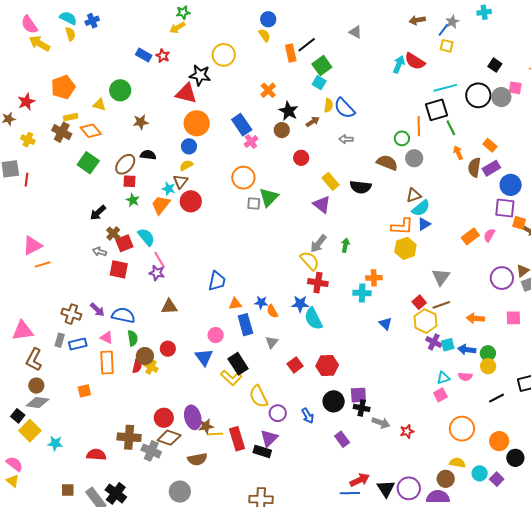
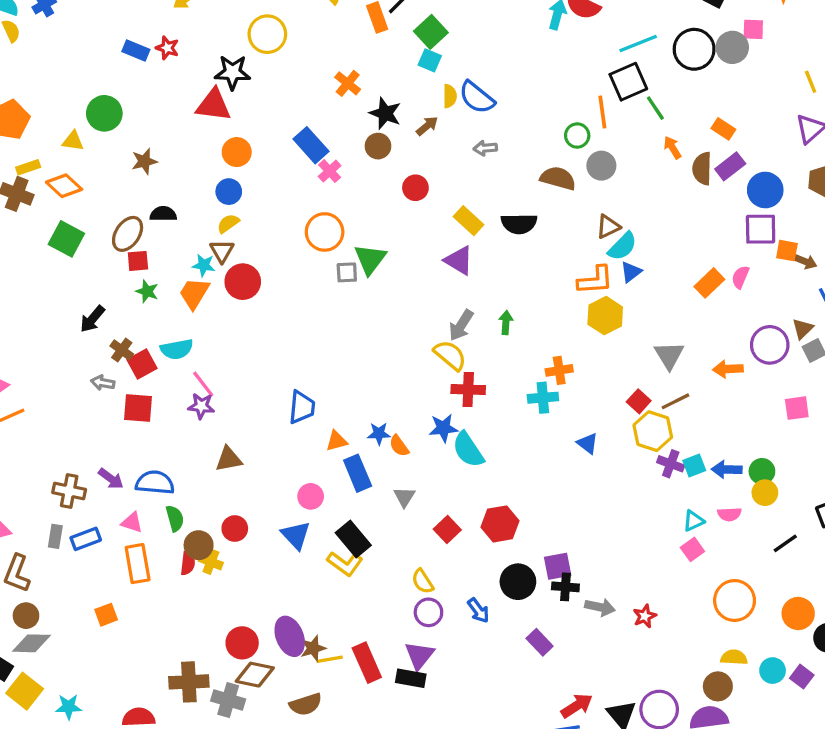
orange circle: (197, 123) -> (237, 152), size x0.7
cyan semicircle: (146, 237) -> (177, 349), turned 126
orange arrow: (475, 318) -> (728, 369), moved
yellow semicircle: (258, 396) -> (423, 581), moved, size x0.7

